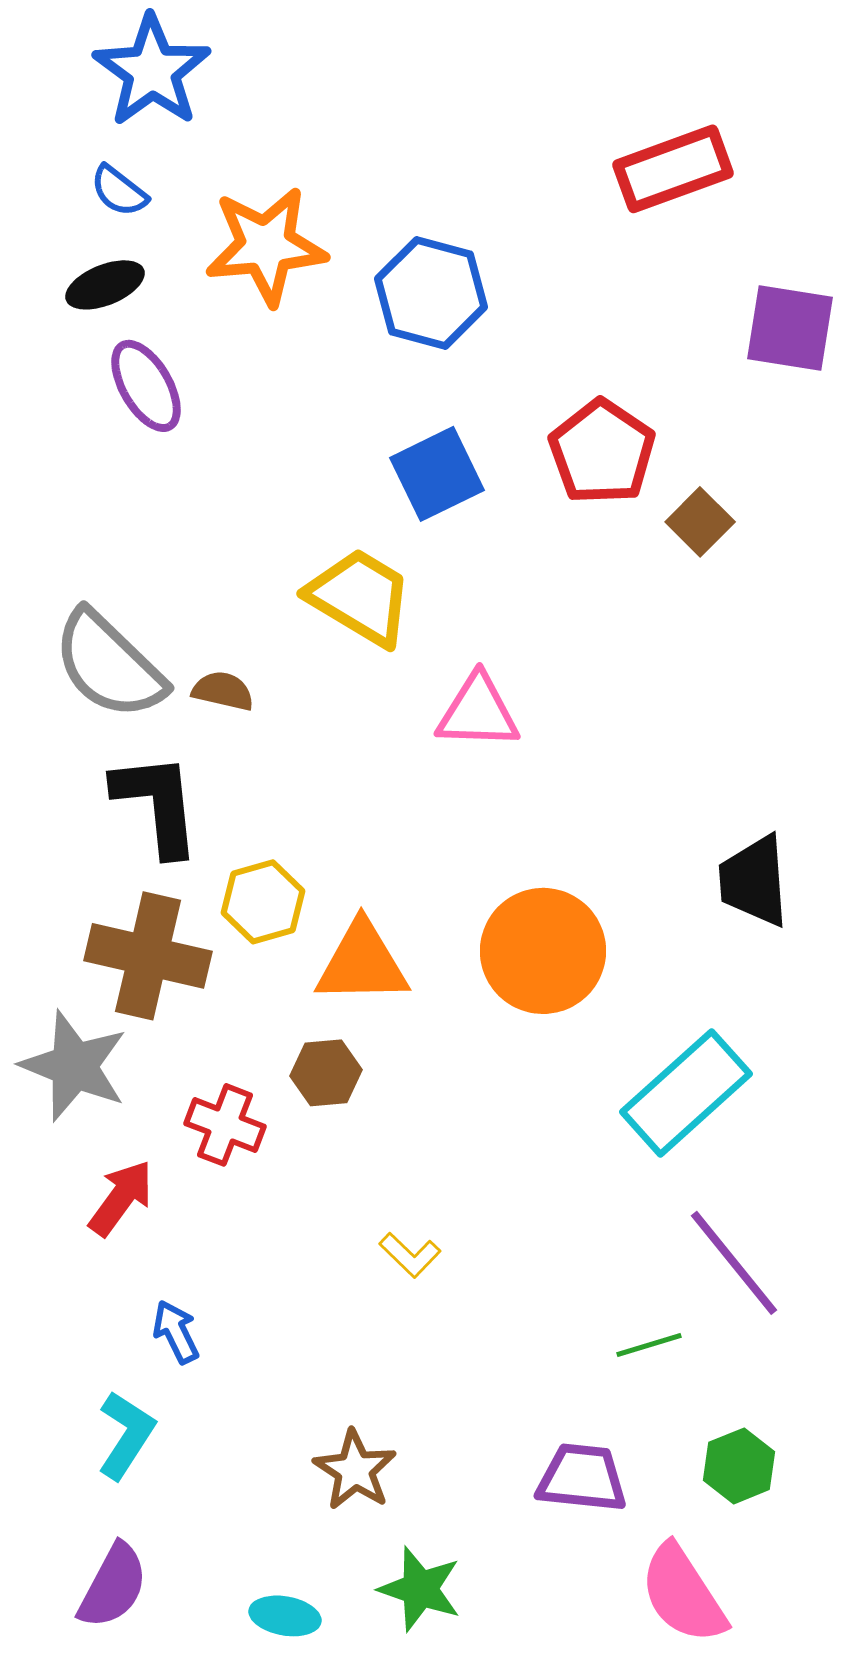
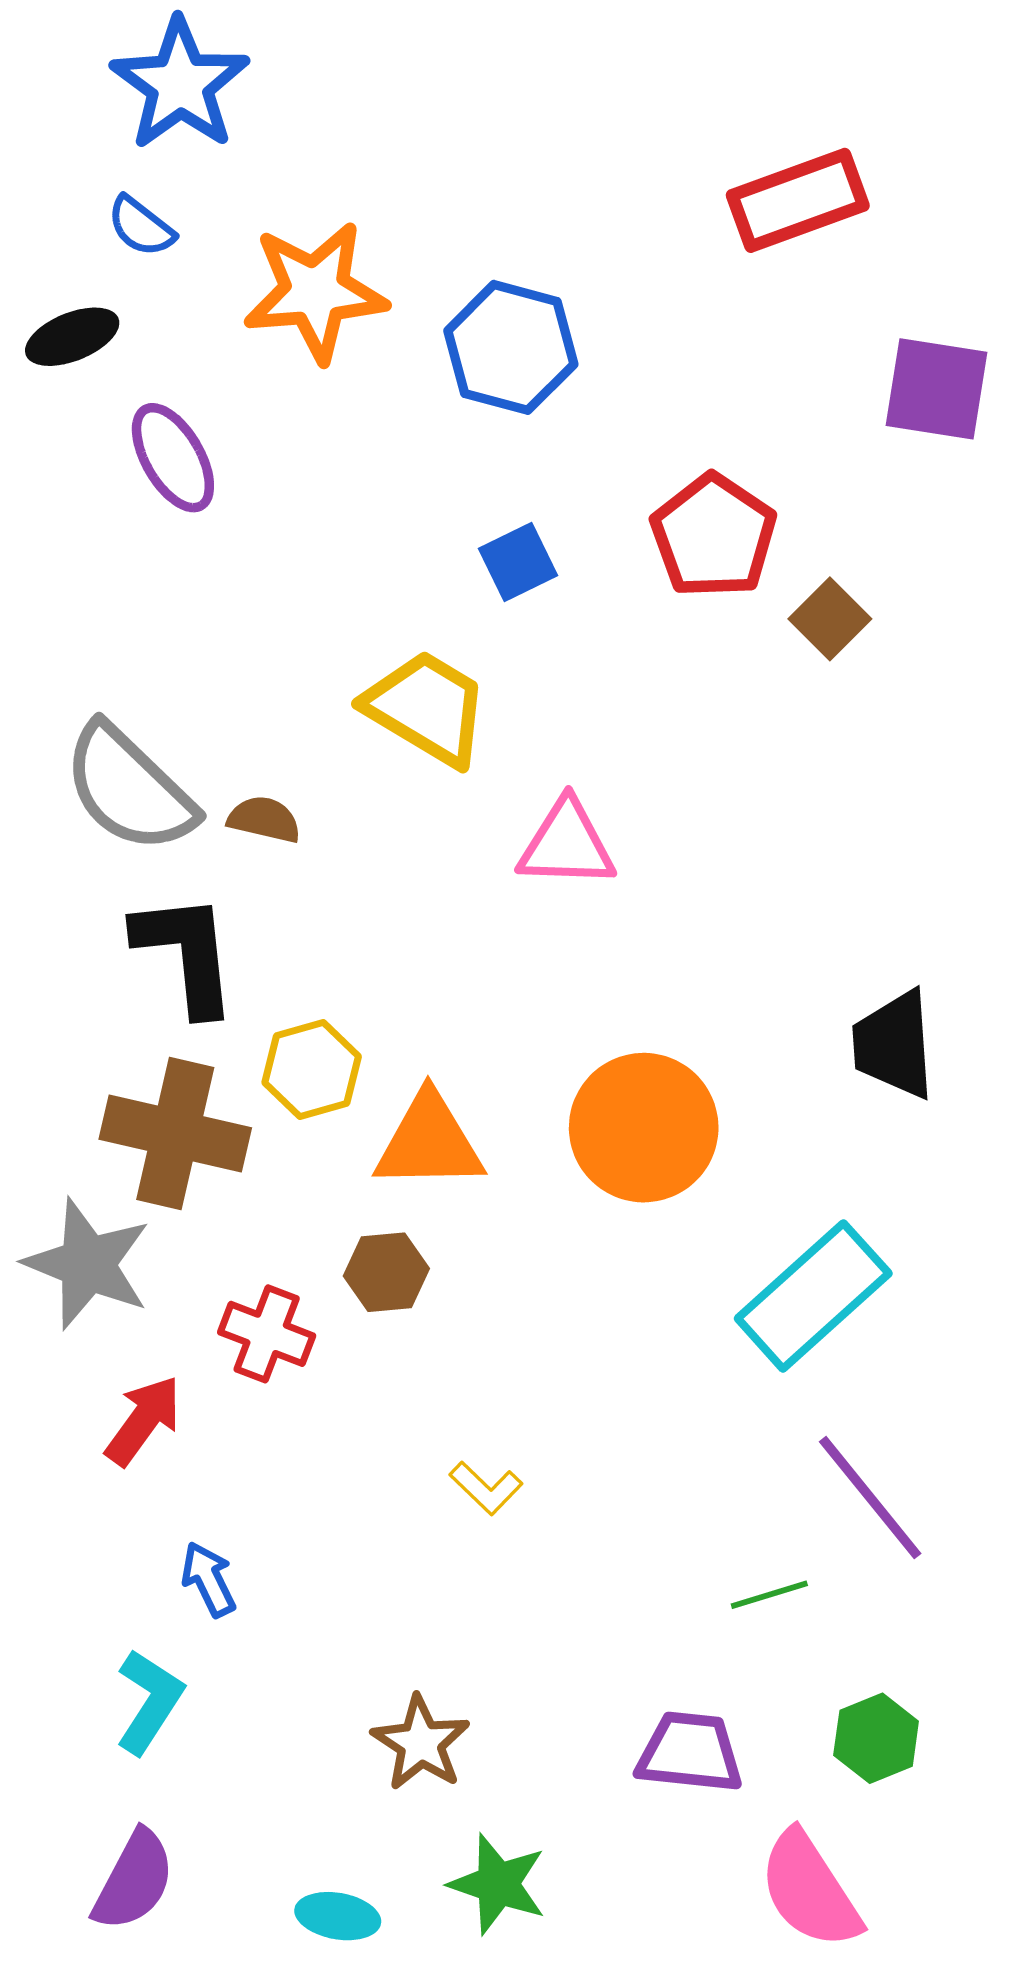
black ellipse: (105, 285) -> (72, 337), moved
blue square: (437, 474) -> (518, 562), size x0.7

